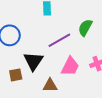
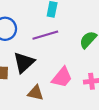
purple line: (59, 40) -> (45, 35), moved

